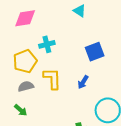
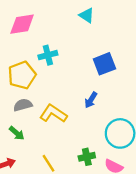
yellow L-shape: (52, 79) -> (53, 114), moved, turned -55

